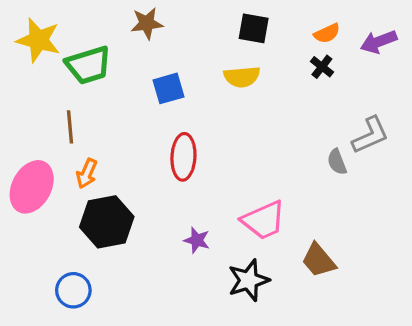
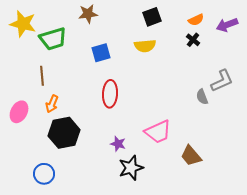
black square: (254, 28) -> (152, 17), turned -30
pink ellipse: (32, 187) -> (19, 112), size x0.7
black star: (249, 280) -> (131, 168), moved

